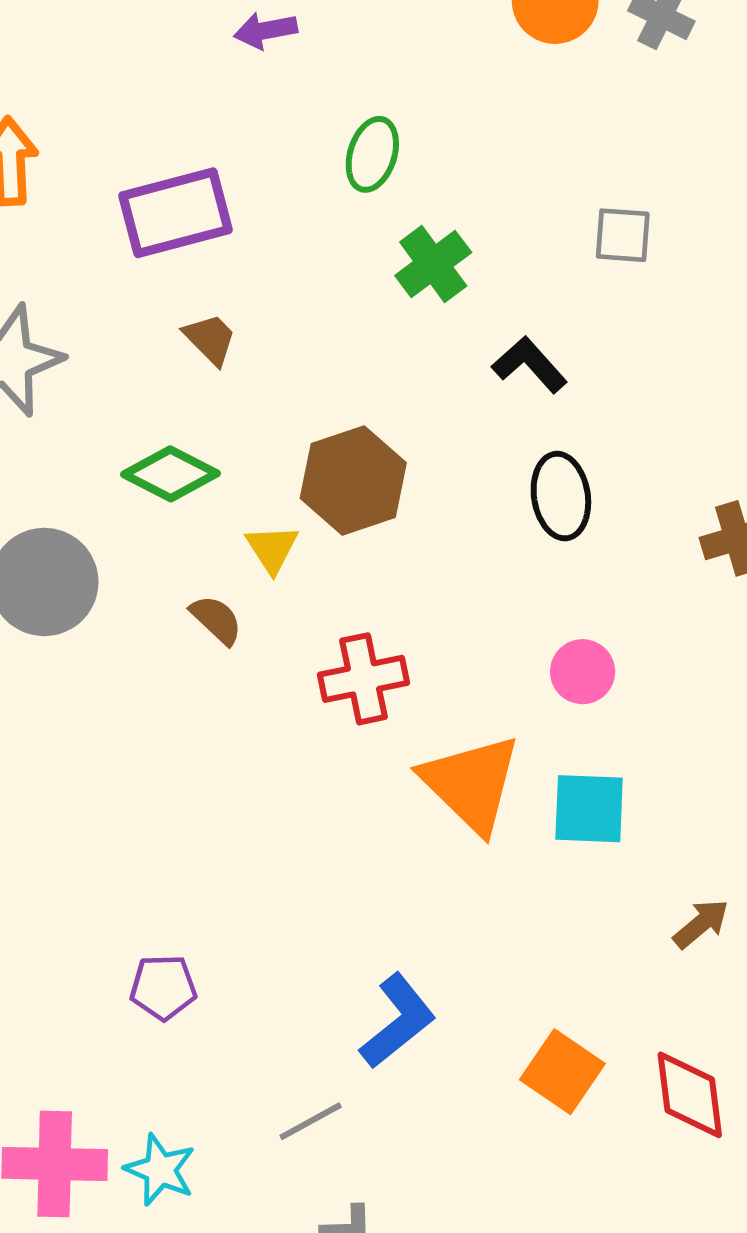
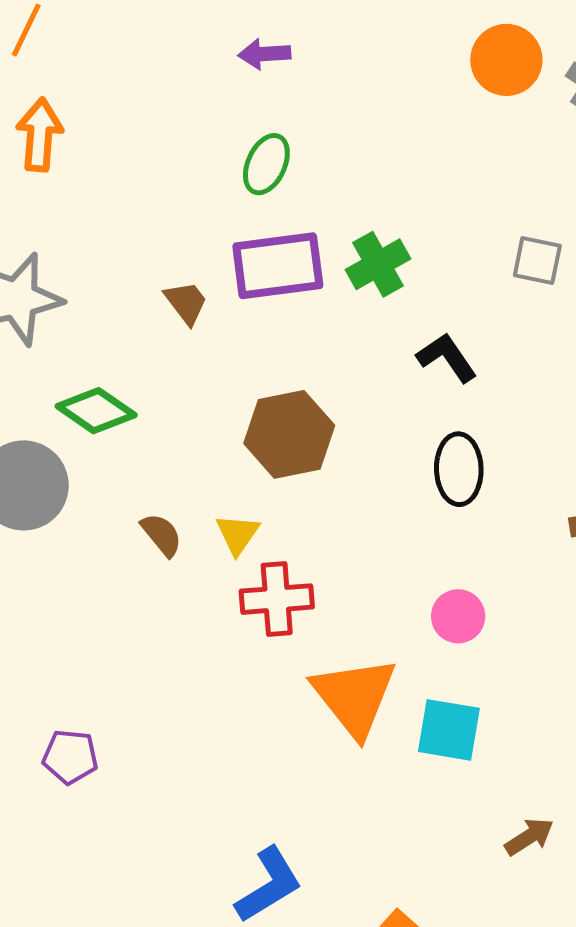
green ellipse: (372, 154) -> (266, 164), moved
purple rectangle: (176, 213) -> (278, 266), moved
green diamond: (170, 474) -> (96, 411), moved
yellow triangle: (272, 549) -> (238, 534), moved
purple pentagon: (163, 987) -> (70, 757), moved

